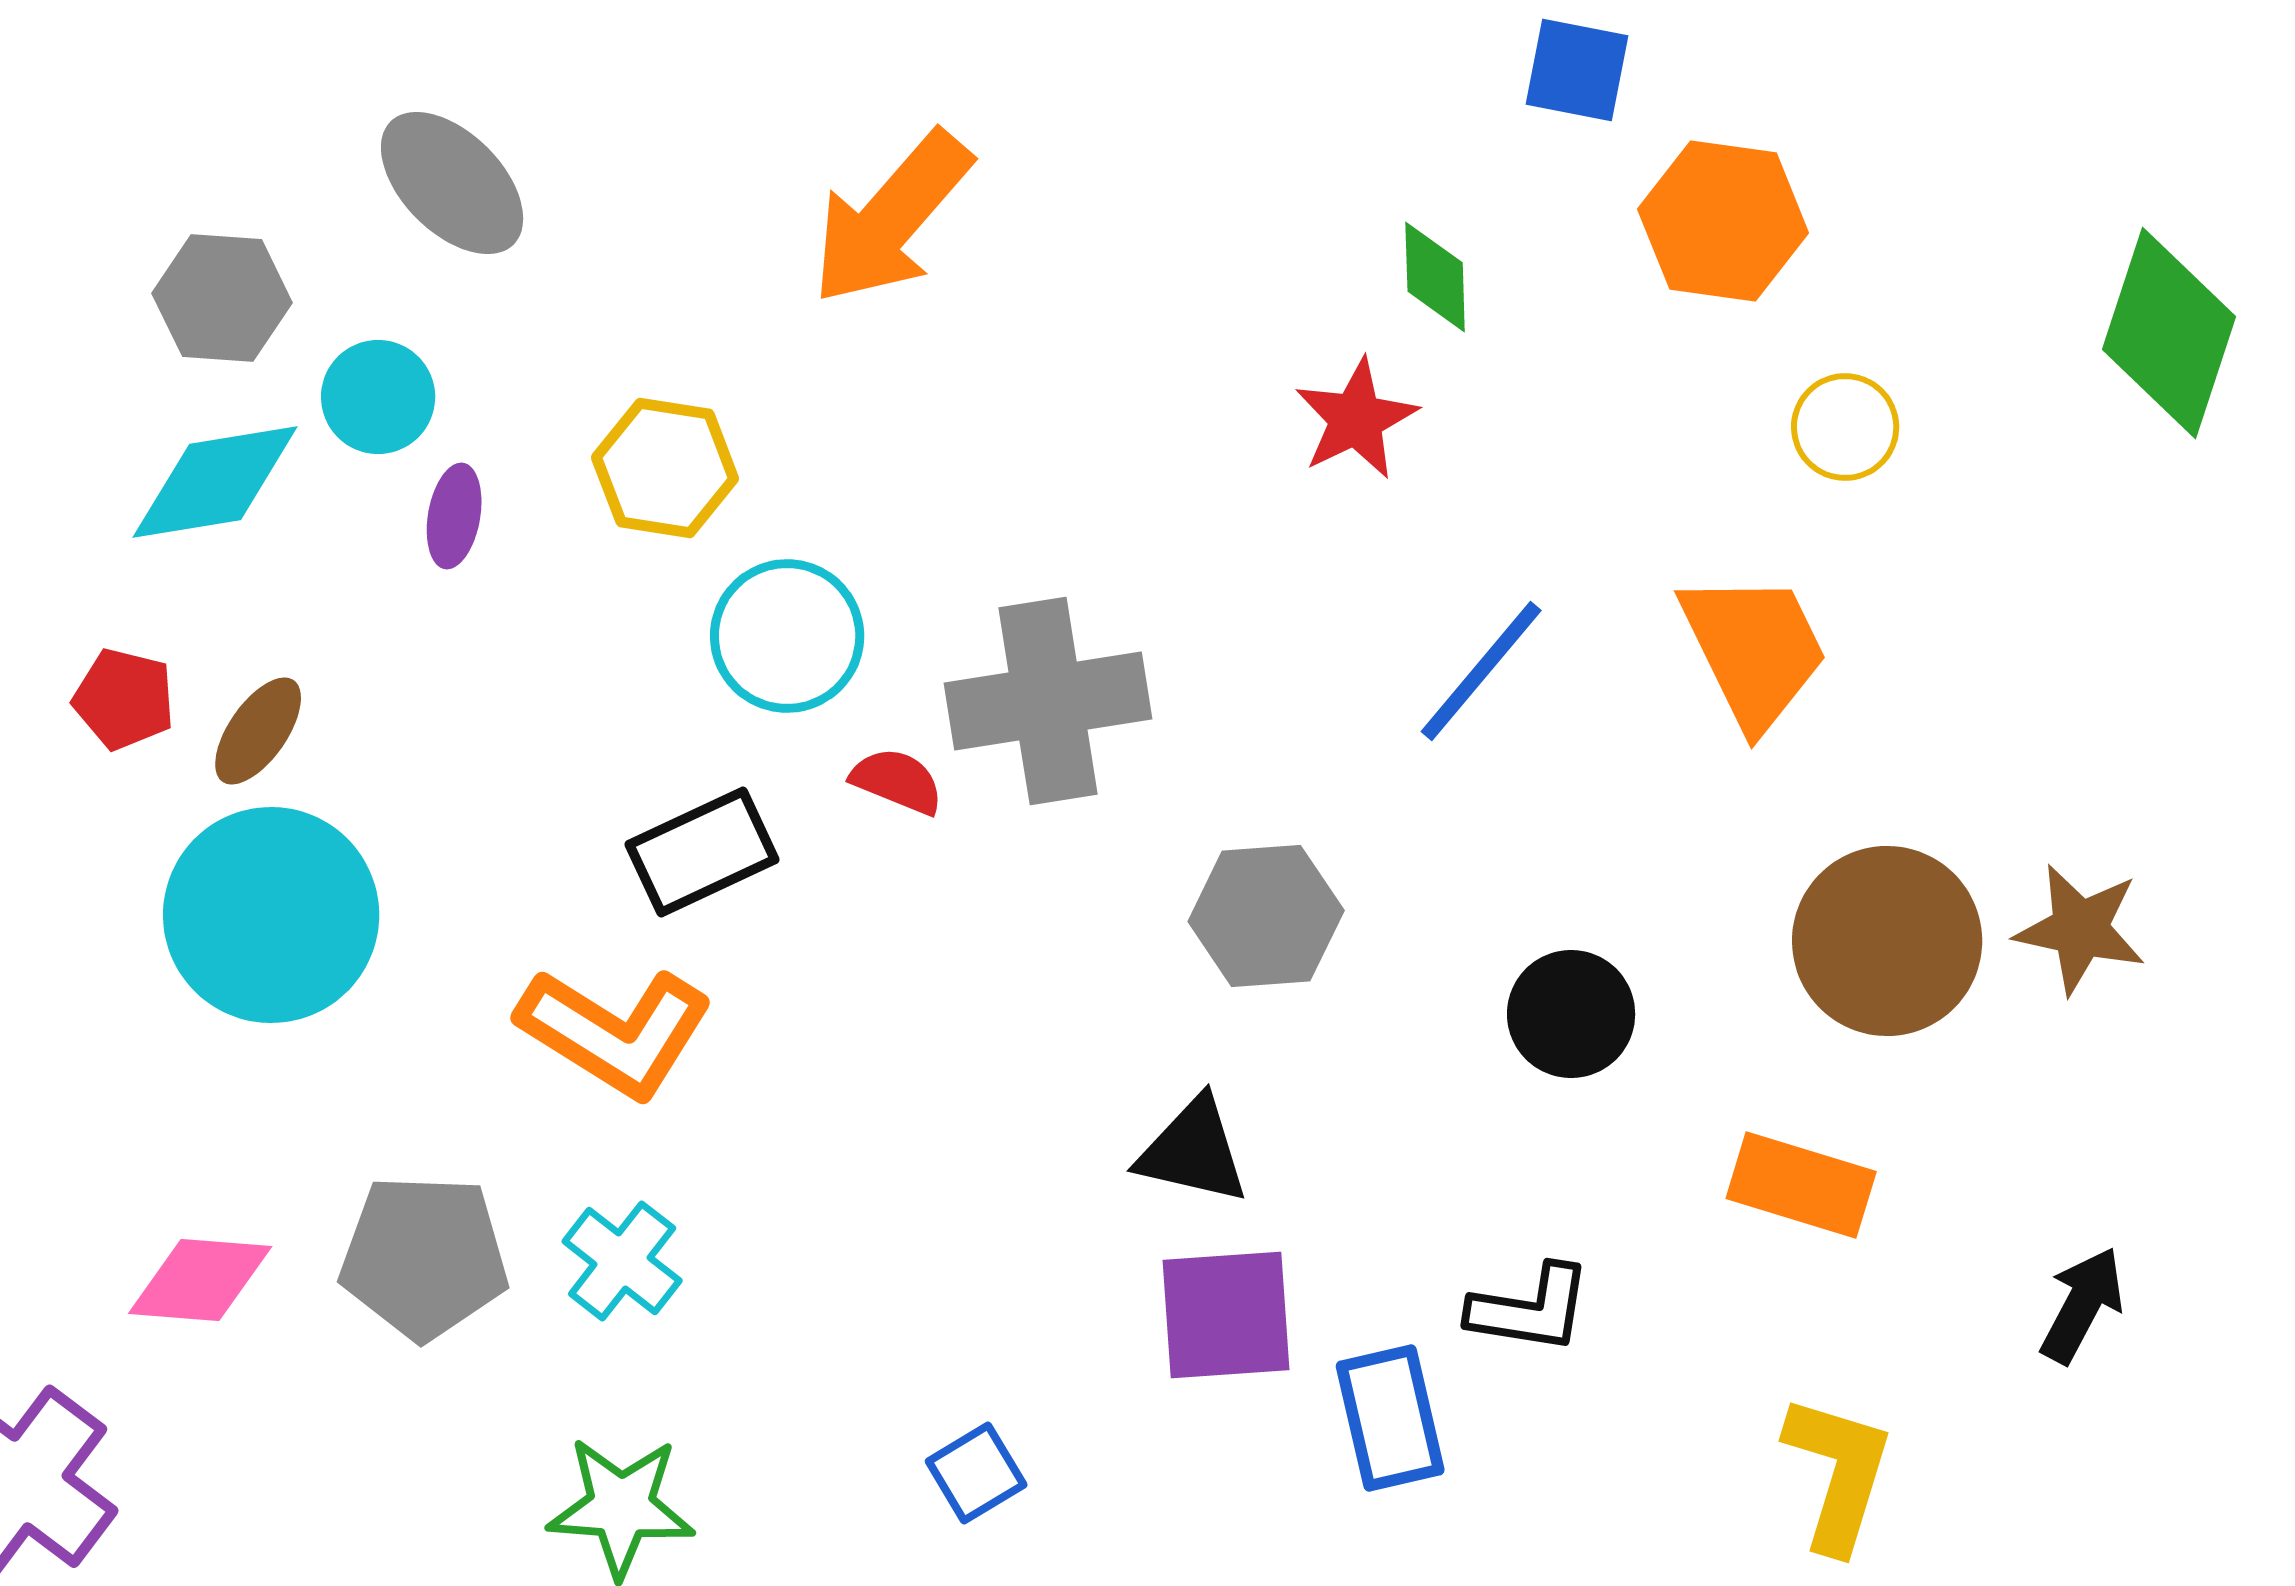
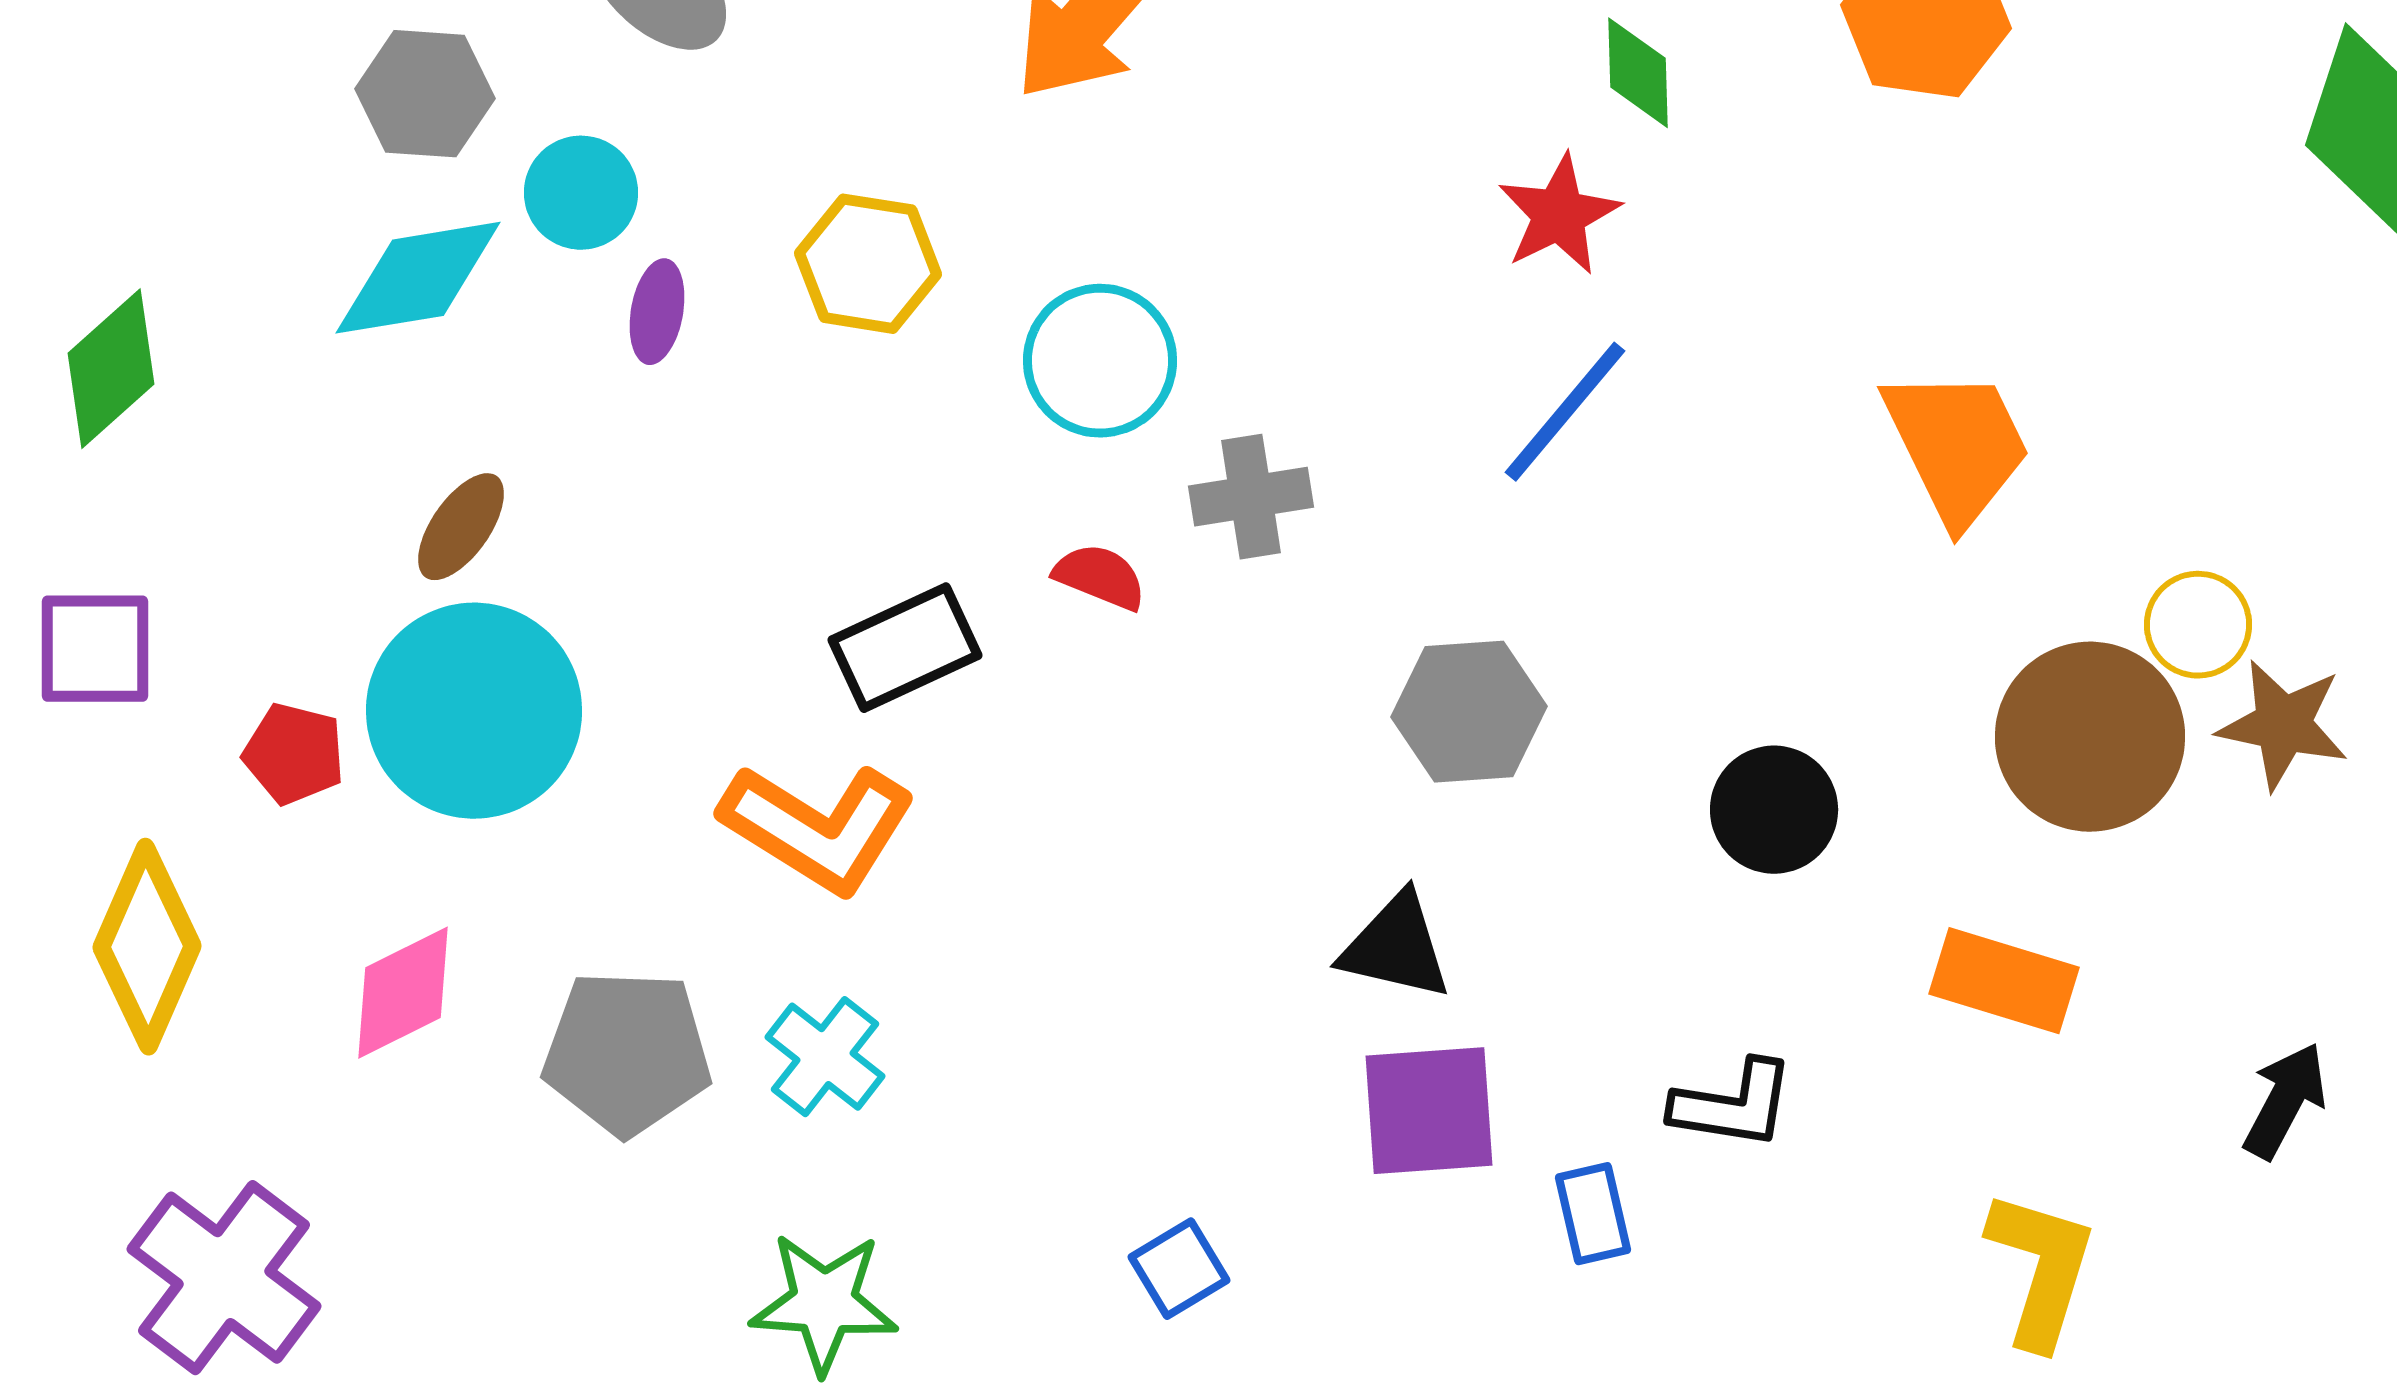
yellow circle: (1845, 427) -> (2198, 625), moved
cyan circle: (787, 636) -> (1100, 361), moved
blue line: (1481, 671) -> (1565, 412), moved
red pentagon: (124, 699) -> (294, 754), moved
gray cross: (1048, 701) -> (1251, 497), size x0.6
pink diamond: (200, 1280) -> (403, 993), moved, turned -31
blue rectangle: (1390, 1418) -> (1593, 1214), size x0.7

